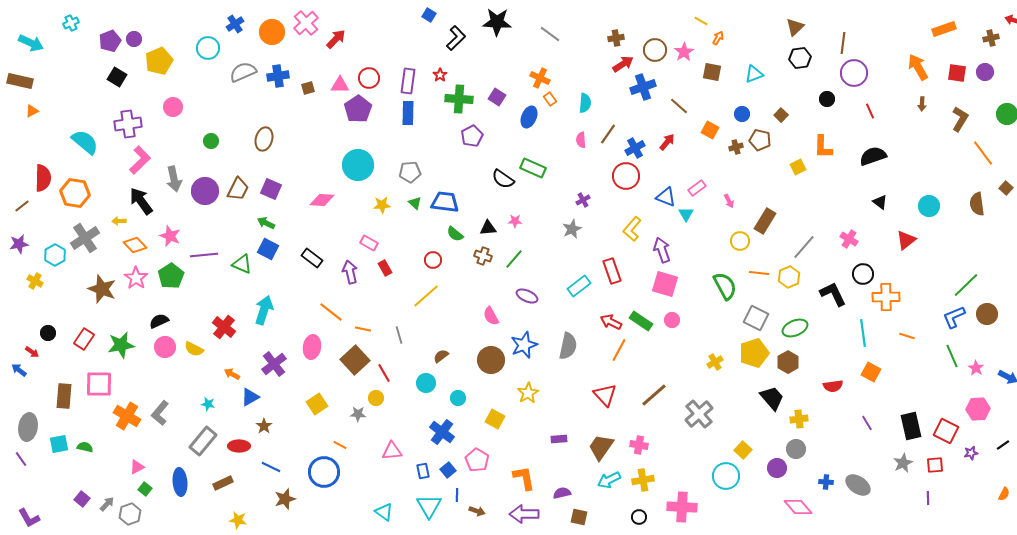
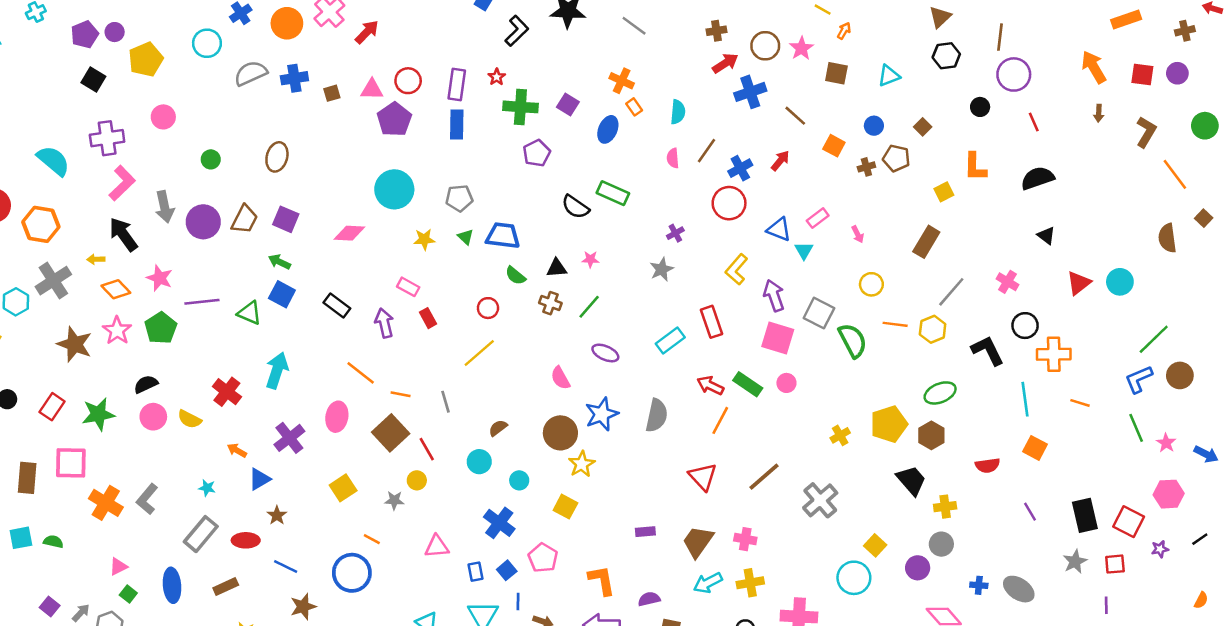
cyan circle: (929, 206) -> (1120, 282), moved
brown rectangle: (765, 221) -> (926, 242), moved
gray square: (756, 318) -> (819, 313), moved
yellow star: (528, 393) -> (582, 464), moved

